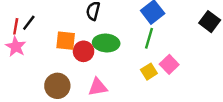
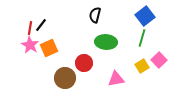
orange square: (66, 41) -> (49, 48), moved, turned -30
red circle: (84, 51) -> (84, 63), moved
pink triangle: (98, 87) -> (116, 79), moved

